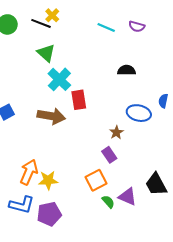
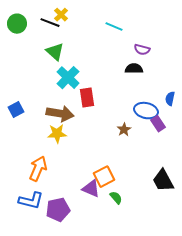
purple semicircle: (137, 26) -> (142, 50), moved
purple rectangle: (109, 155) -> (158, 124), moved
yellow star: (48, 180) -> (57, 134), moved
purple triangle: (128, 197) -> (91, 189), moved

